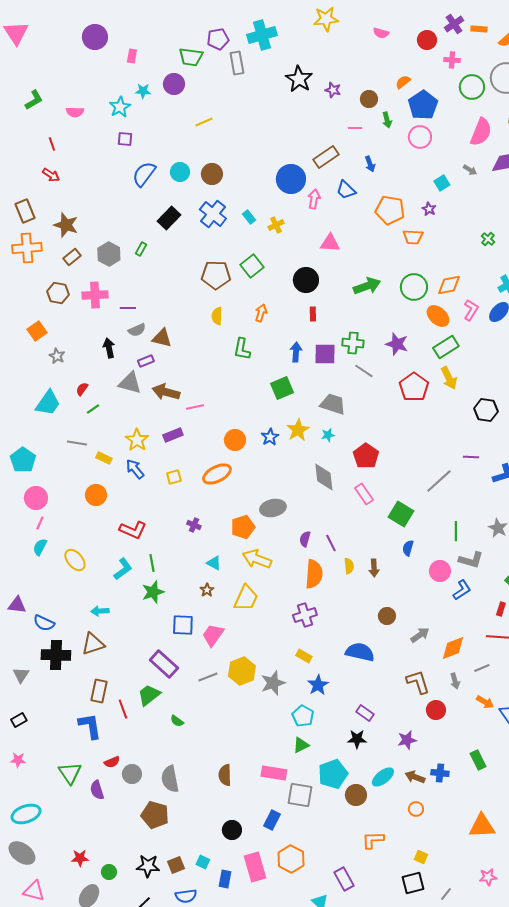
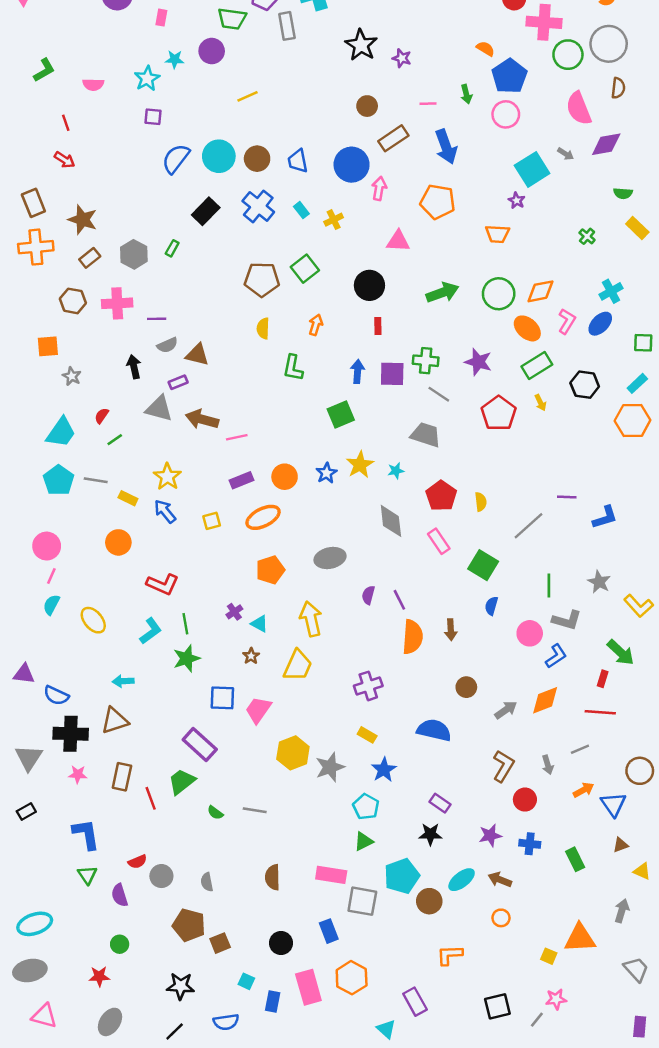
pink cross: (452, 60) -> (544, 22), size x1.8
orange semicircle: (403, 82) -> (485, 49), turned 70
brown circle: (369, 99) -> (367, 106), moved
pink semicircle: (481, 132) -> (579, 108), turned 136
blue arrow: (370, 164) -> (446, 147), size x1.8
cyan circle: (180, 172) -> (219, 156), size x1.4
cyan square: (442, 183) -> (532, 169), size x1.8
blue trapezoid: (346, 190) -> (298, 161), moved, turned 35
orange pentagon: (390, 210) -> (438, 202), moved
orange square: (37, 331) -> (48, 346), turned 30
yellow arrow: (449, 378) -> (540, 403), size x0.6
gray trapezoid: (333, 404) -> (426, 435), moved
black hexagon: (486, 410) -> (585, 385), moved
purple rectangle: (173, 435) -> (242, 480), moved
cyan pentagon: (23, 460) -> (59, 480), moved
purple cross: (194, 525) -> (234, 612), moved, turned 32
orange pentagon: (243, 527) -> (270, 570), moved
yellow arrow: (257, 559) -> (311, 619), turned 56
yellow semicircle: (349, 566) -> (481, 502), moved
orange semicircle: (314, 574) -> (413, 637), moved
orange diamond: (453, 648) -> (545, 700), moved
gray triangle: (21, 675) -> (29, 758), size x1.4
gray line: (208, 677) -> (255, 810), moved, turned 30
brown L-shape: (418, 682) -> (503, 766), turned 48
orange arrow: (485, 702) -> (584, 790), turned -60
blue L-shape: (90, 726) -> (86, 834), moved
pink star: (18, 760) -> (78, 774), moved
green triangle: (70, 773) -> (87, 875), size x0.7
blue cross: (440, 773) -> (530, 844), moved
gray semicircle: (170, 779) -> (207, 882), size x0.6
blue rectangle: (272, 820) -> (329, 931), turned -48
gray ellipse: (22, 853) -> (30, 971), turned -48
yellow square: (421, 857) -> (549, 956), moved
brown square: (176, 865) -> (220, 943), moved
green circle: (109, 872) -> (120, 944), moved
pink star: (488, 877) -> (556, 999), moved

